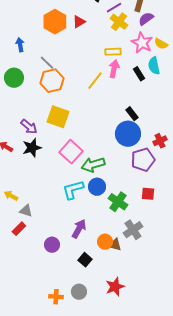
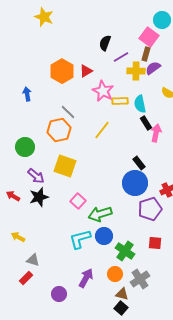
yellow cross: (119, 22) -> (136, 71), moved, turned -36
pink star: (142, 43) -> (103, 91), moved
gray line: (47, 63) -> (68, 112), moved
cyan semicircle: (154, 66) -> (140, 104), moved
pink arrow: (114, 69) -> (156, 133), moved
green circle: (14, 78) -> (25, 147), moved
pink square: (71, 152) -> (78, 201), size x0.7
yellow arrow: (11, 196) -> (18, 237), moved
orange circle: (105, 242) -> (115, 274), moved
black square: (85, 260) -> (121, 308), moved

